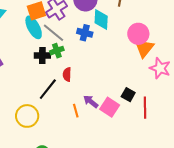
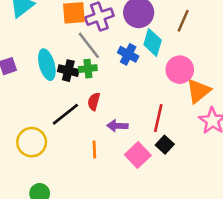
cyan ellipse: (34, 27) -> (47, 65), moved
pink circle: (138, 34) -> (180, 70), moved
purple arrow: (91, 102) -> (117, 126), moved, turned -49
red line: (145, 108) -> (158, 118), moved

